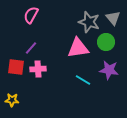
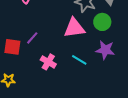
purple line: (31, 48) -> (32, 38), moved
pink cross: (38, 69) -> (48, 62), moved, turned 35

